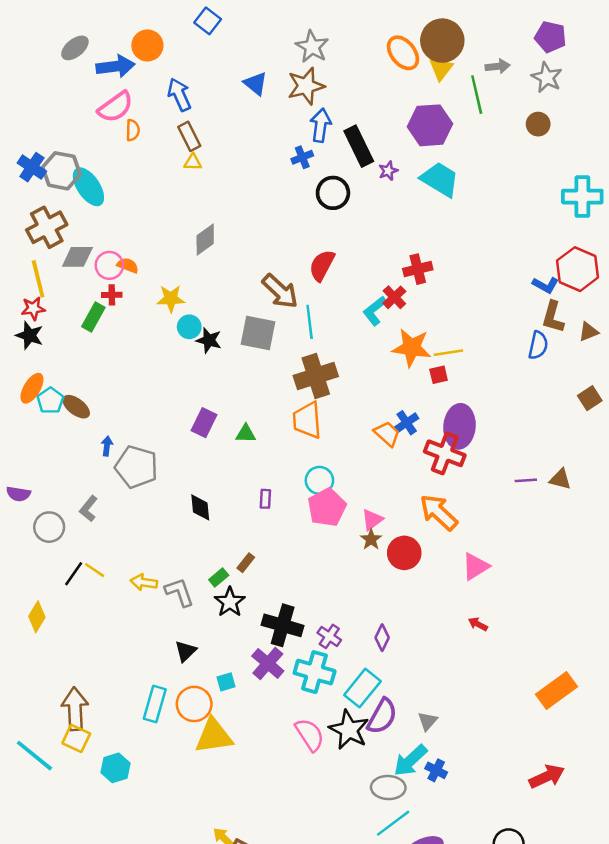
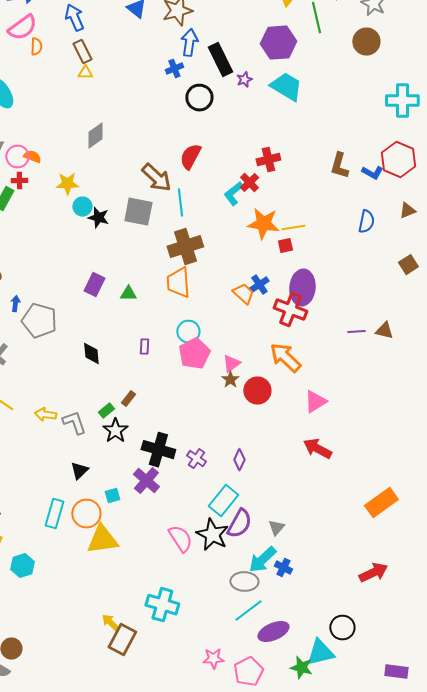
brown circle: (538, 124) -> (366, 42), size x1.4
brown L-shape: (553, 317) -> (339, 166), moved
red arrow: (478, 624) -> (317, 449), size x1.8
cyan cross: (315, 672) -> (162, 605), moved

